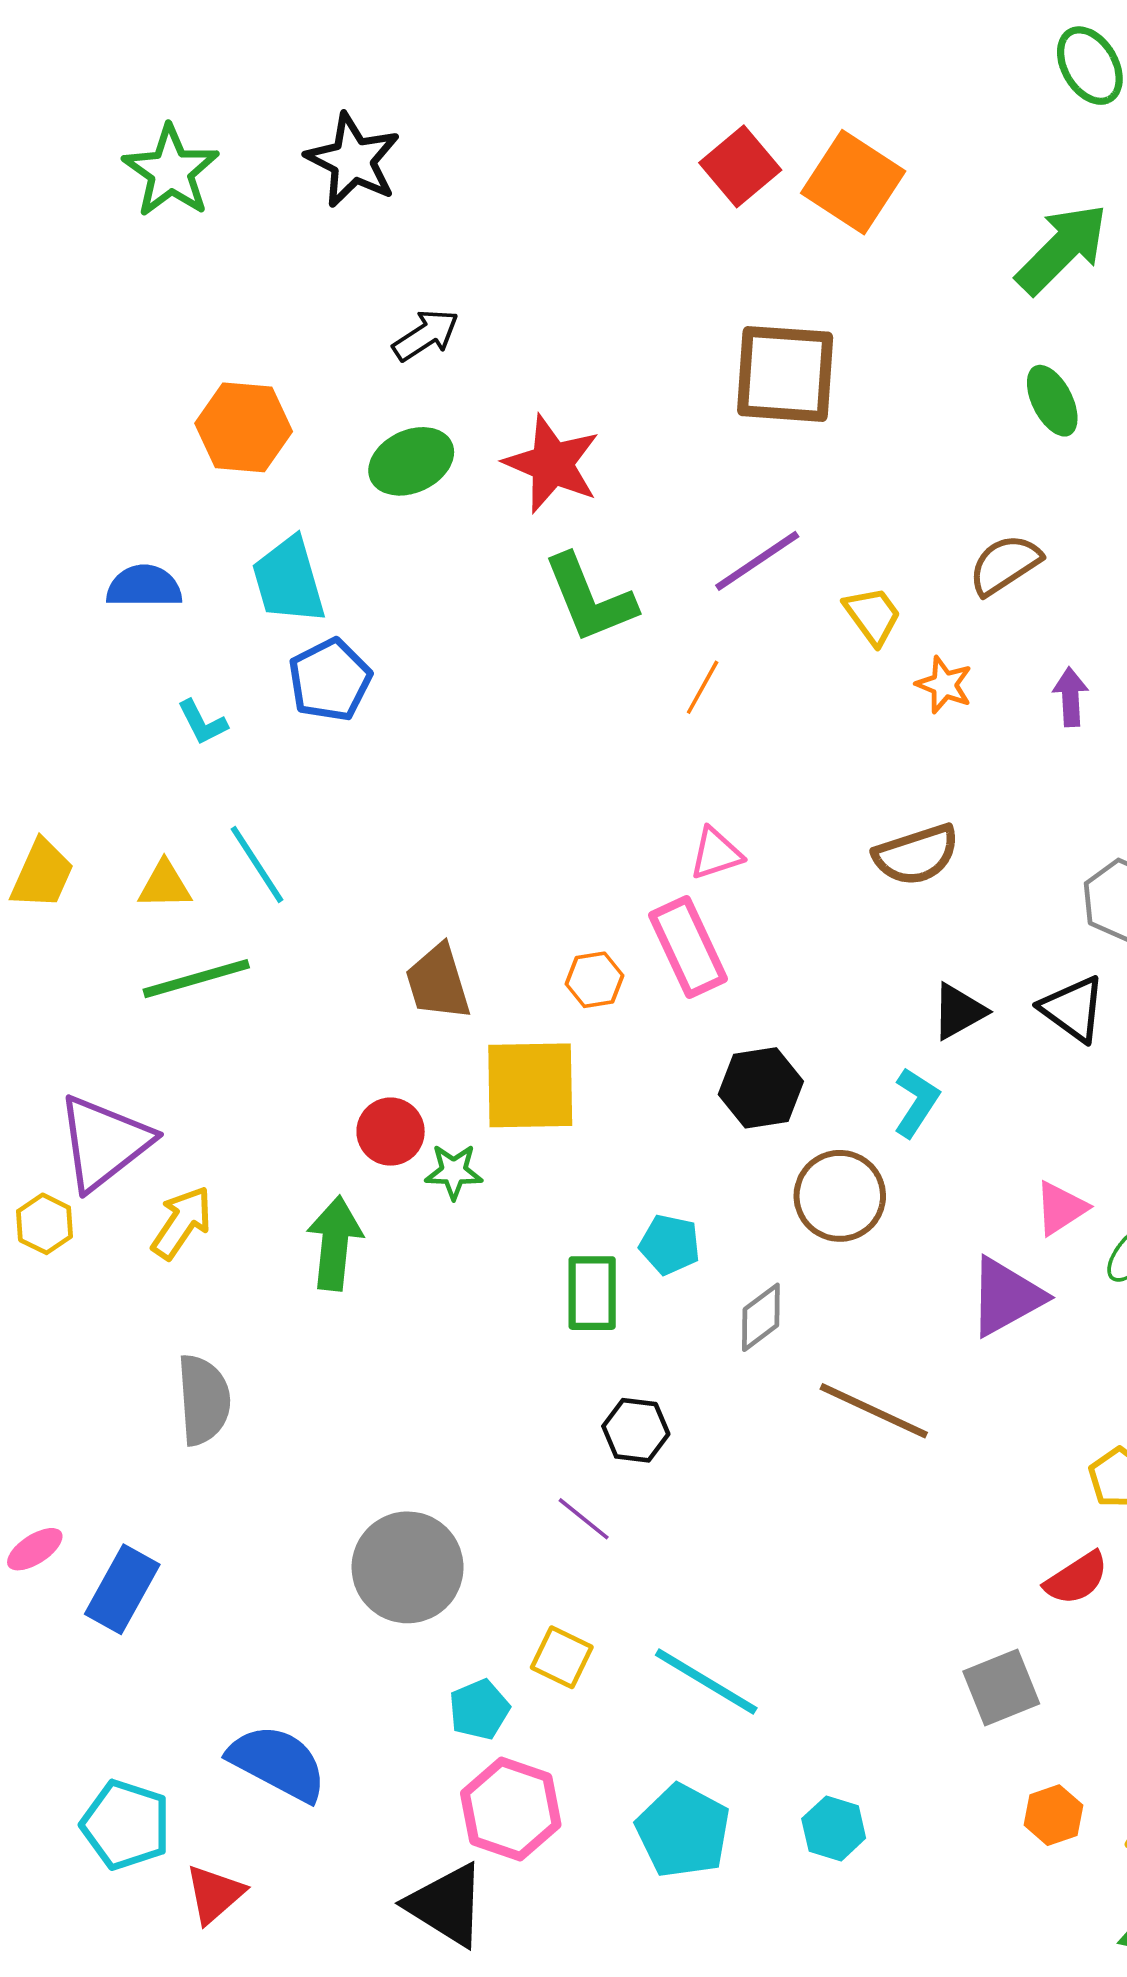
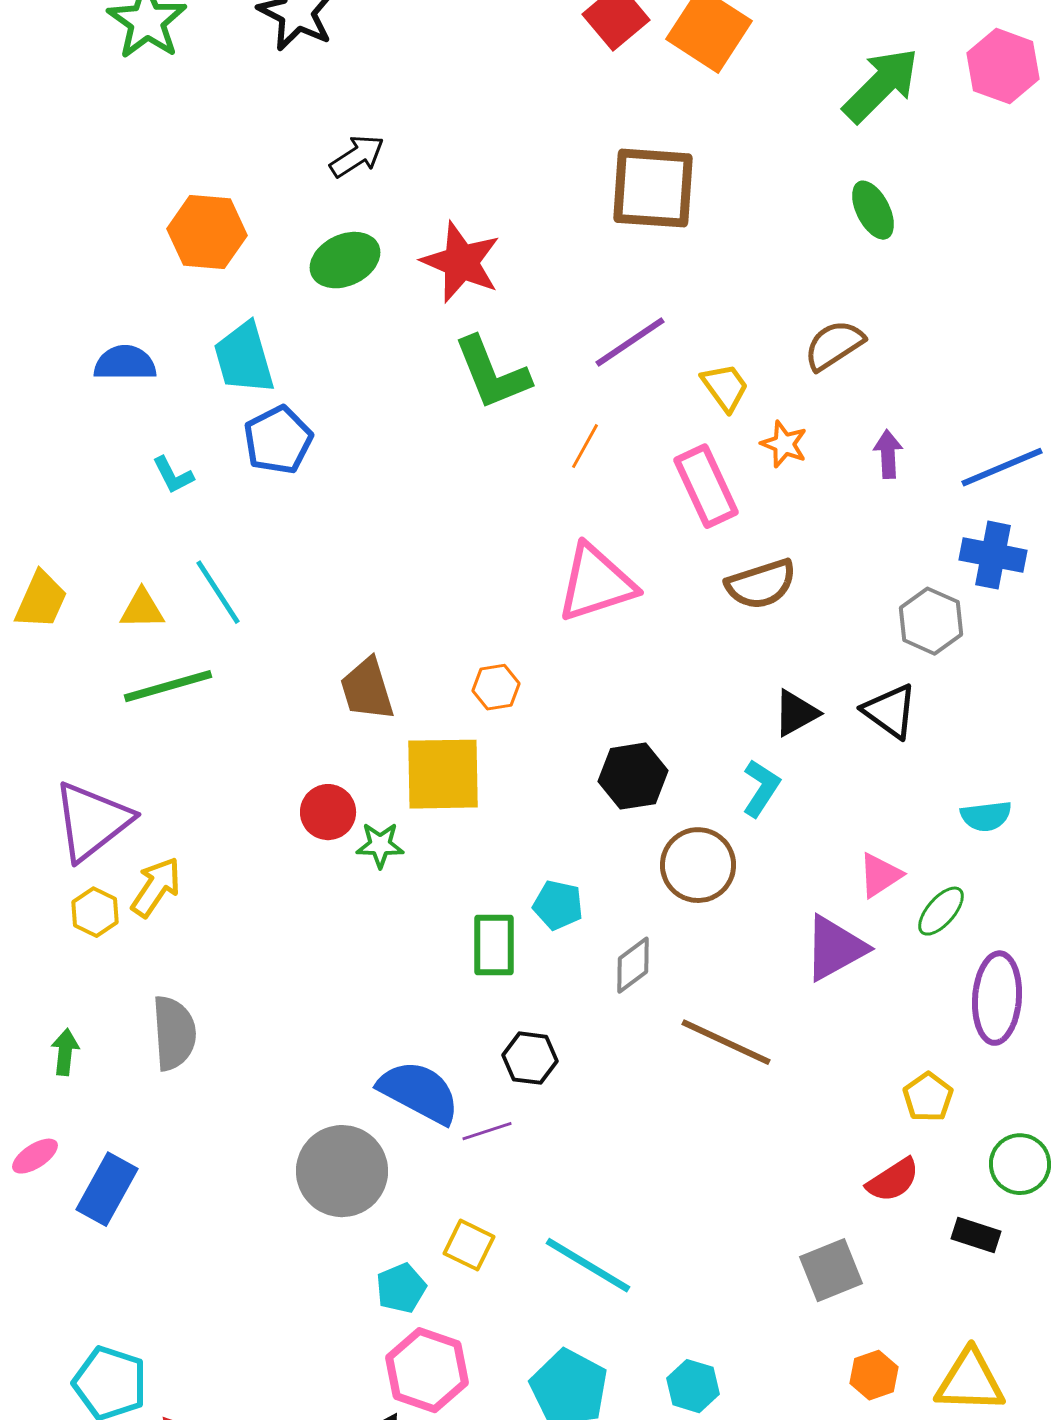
pink triangle: (716, 854) -> (596, 583), size x1.8
pink rectangle: (688, 947) -> (706, 486), moved
yellow hexagon: (45, 1224) -> (95, 912), moved
green arrow: (335, 1243) -> (65, 1052), moved, size x0.6
purple line: (584, 1519) -> (487, 1131), turned -57
blue semicircle: (278, 1763) -> (419, 1092), moved

